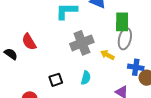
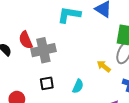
gray cross: (82, 43) -> (43, 50), moved

